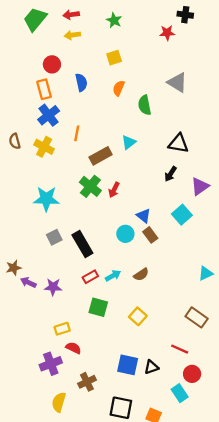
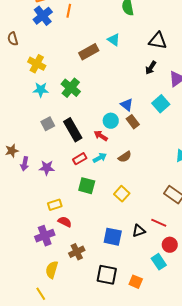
orange line: (77, 133) -> (69, 11), moved
cyan triangle: (129, 142) -> (114, 40), turned -48
yellow cross: (44, 147) -> (37, 64), moved
green cross: (90, 186) -> (71, 88), moved
red arrow: (114, 190) -> (101, 136), moved, turned 96
cyan star: (46, 199) -> (41, 90), size x0.7
purple arrow: (28, 282) -> (25, 164), turned -104
black triangle: (151, 367) -> (139, 231), moved

